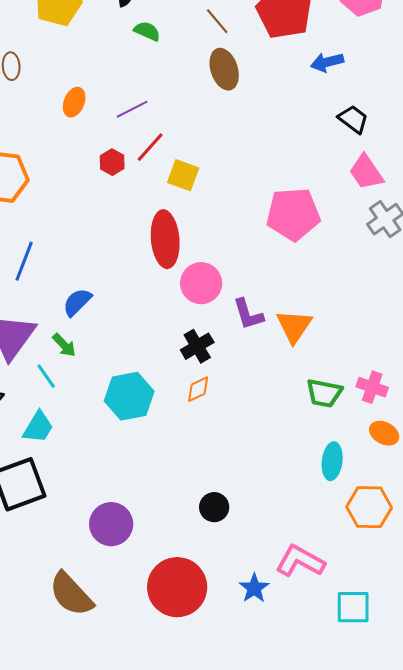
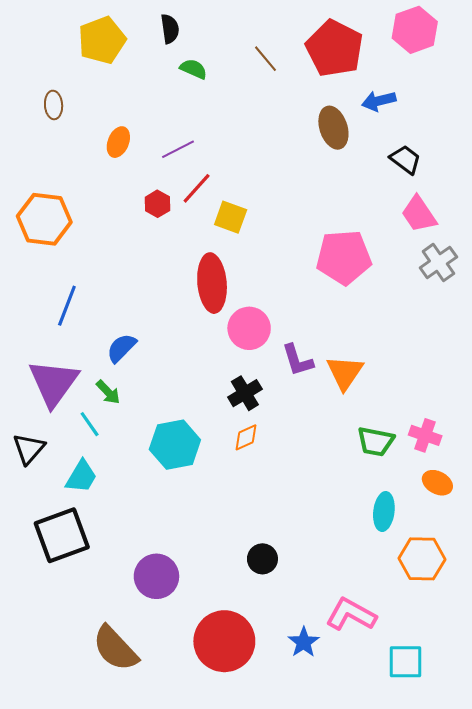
brown ellipse: (224, 69) -> (333, 128), moved

